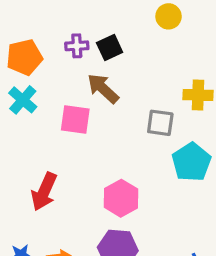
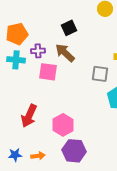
purple cross: (77, 46) -> (38, 51), moved
cyan cross: (23, 100) -> (16, 60), turned -36
pink hexagon: (121, 198) -> (63, 125), moved

